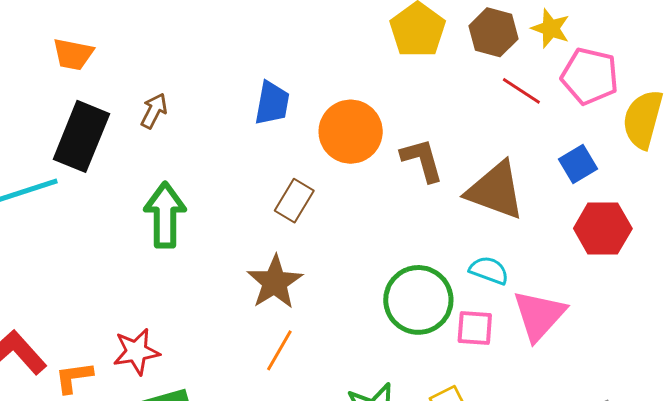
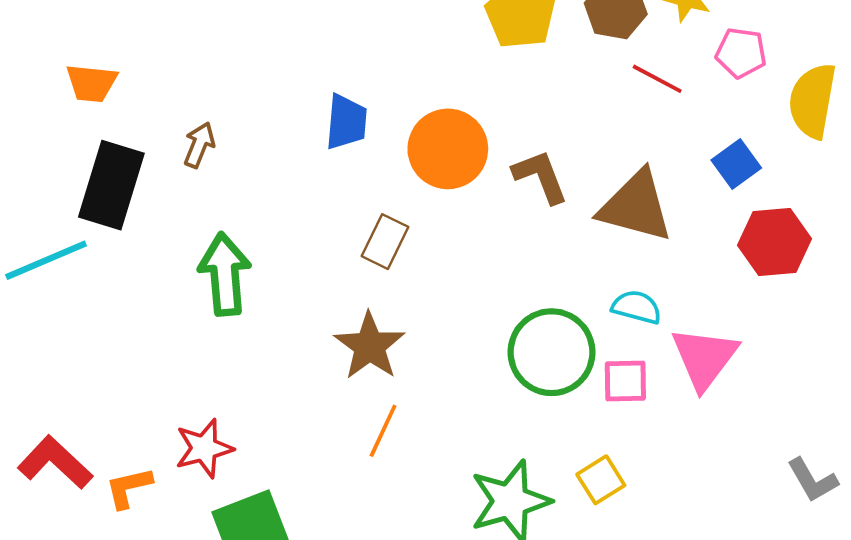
pink pentagon: (590, 76) -> (741, 53), size x0.7

